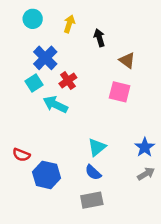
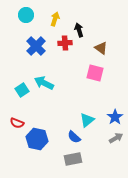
red cross: (68, 81) -> (65, 43), moved, turned 32
cyan square: (34, 83) -> (22, 90), moved
cyan triangle: (97, 147) -> (87, 120), moved

